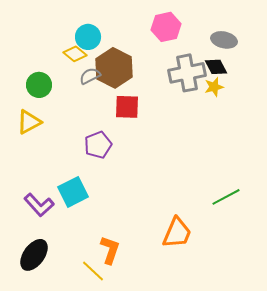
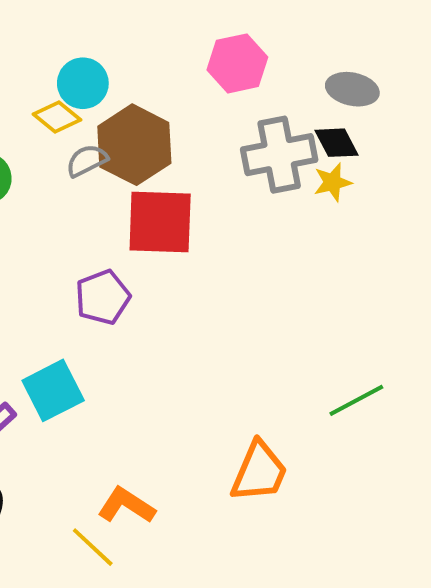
red square: (127, 107) -> (160, 222), size x1.4
orange L-shape: (110, 250) -> (126, 505), turned -76

